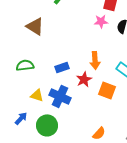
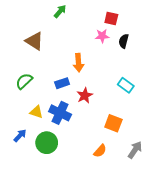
orange arrow: (95, 60) -> (78, 63), moved
green semicircle: (25, 65) -> (24, 81), turned -36
orange square: (107, 90) -> (113, 123), moved

